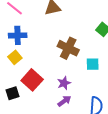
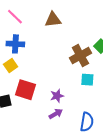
brown cross: (68, 48) -> (80, 56), moved, turned 30
red square: (32, 80) -> (26, 90), turned -30

